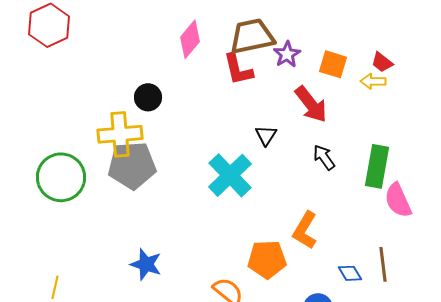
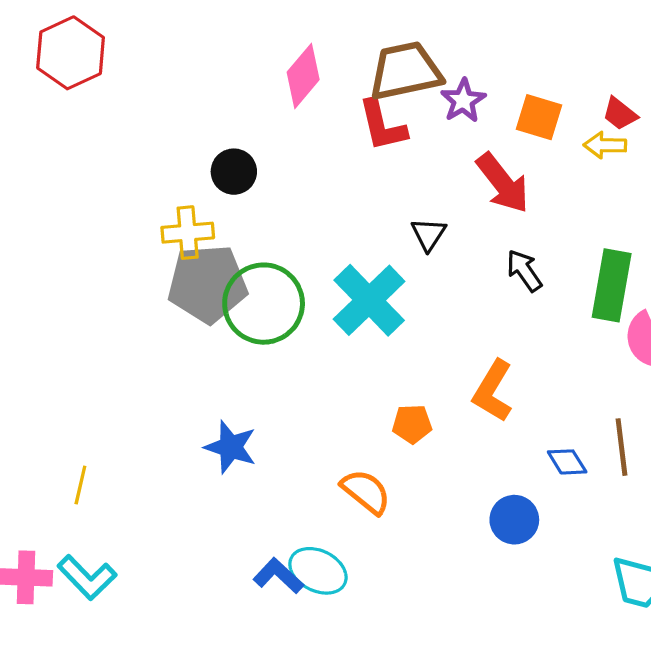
yellow cross: (120, 134) -> (188, 233), size x0.7
green circle: (61, 177) -> (264, 304), moved
orange pentagon: (267, 259) -> (412, 424), moved, size x0.6

